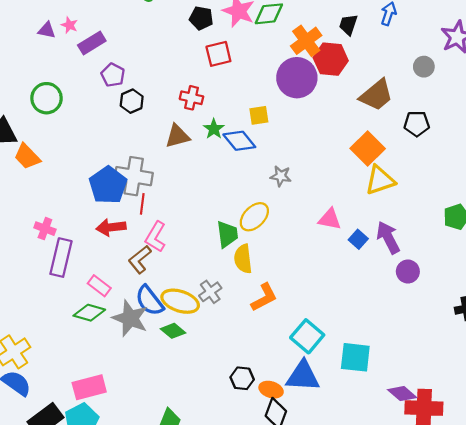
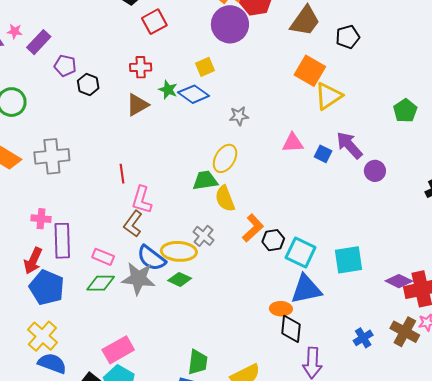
gray cross: (134, 176) -> (52, 156), moved
blue pentagon: (108, 185) -> (47, 287), moved
red arrow: (111, 227) -> (33, 261), moved, turned -44
green trapezoid: (227, 234) -> (205, 180), turned -76
black hexagon: (242, 378) -> (273, 240), moved

